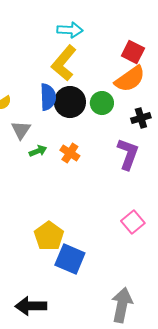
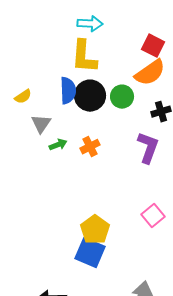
yellow L-shape: (64, 63) -> (84, 57), turned -36
orange cross: (70, 153) -> (90, 147), turned 30
yellow pentagon: (49, 236) -> (95, 230), moved

